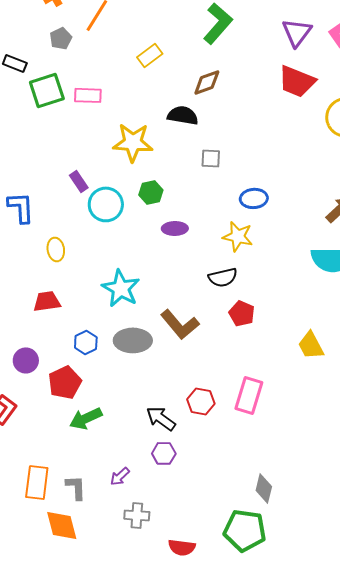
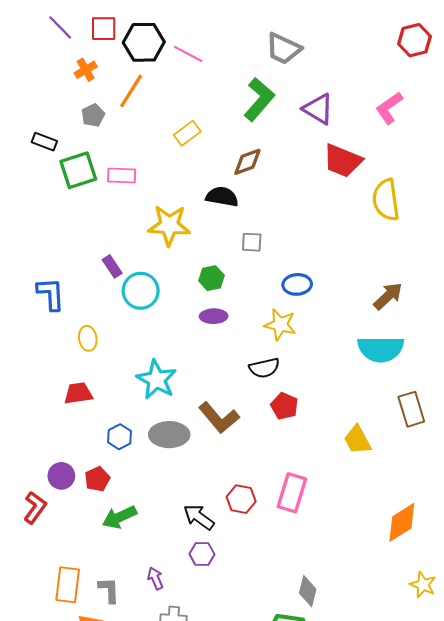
purple triangle: (297, 32) -> (318, 109), moved, turned -36
green hexagon: (151, 192) -> (211, 278), moved
purple circle: (26, 360) -> (61, 476), moved
red pentagon: (65, 382) -> (97, 479), size x0.7
purple arrow: (120, 476) -> (155, 578), turned 110

